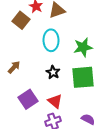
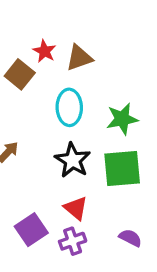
black star: (53, 72) -> (73, 160), size x1.5
purple square: (28, 99) -> (31, 230), moved

